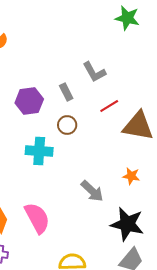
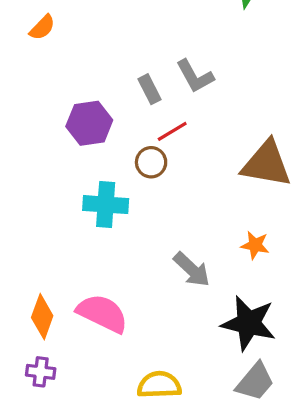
gray rectangle: (66, 92) -> (149, 89), moved
red line: (109, 106) -> (172, 131), moved
pink semicircle: (37, 218) -> (102, 313), turned -36

